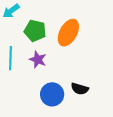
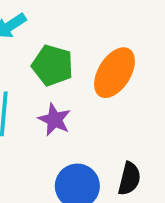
black semicircle: (80, 89) -> (129, 179), turned -96

